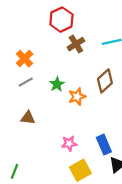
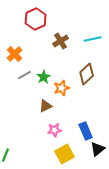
red hexagon: (61, 20) -> (36, 19), moved
gray line: (26, 82) -> (25, 75), moved
brown triangle: (28, 118) -> (46, 106), moved, turned -32

